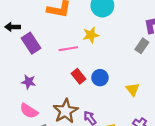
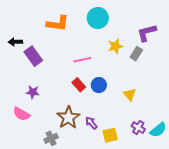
yellow star: (91, 35) -> (115, 46), moved
pink line: (68, 49) -> (82, 60), moved
pink semicircle: (29, 111) -> (21, 114), moved

